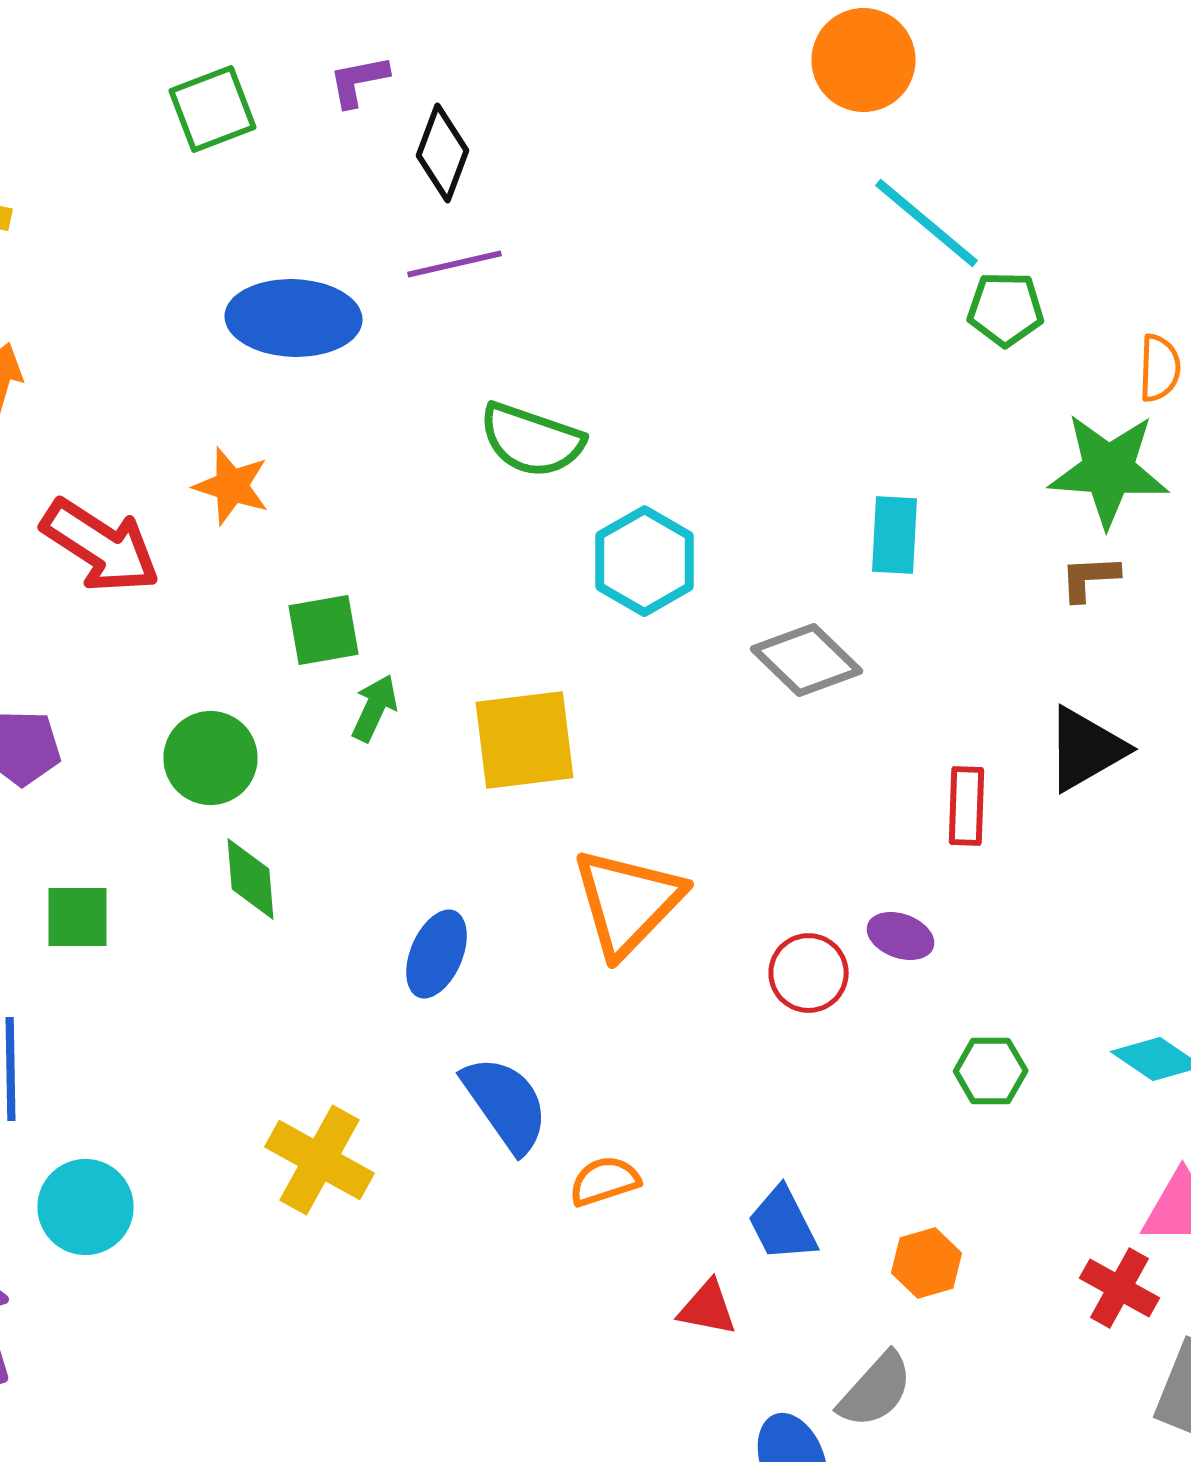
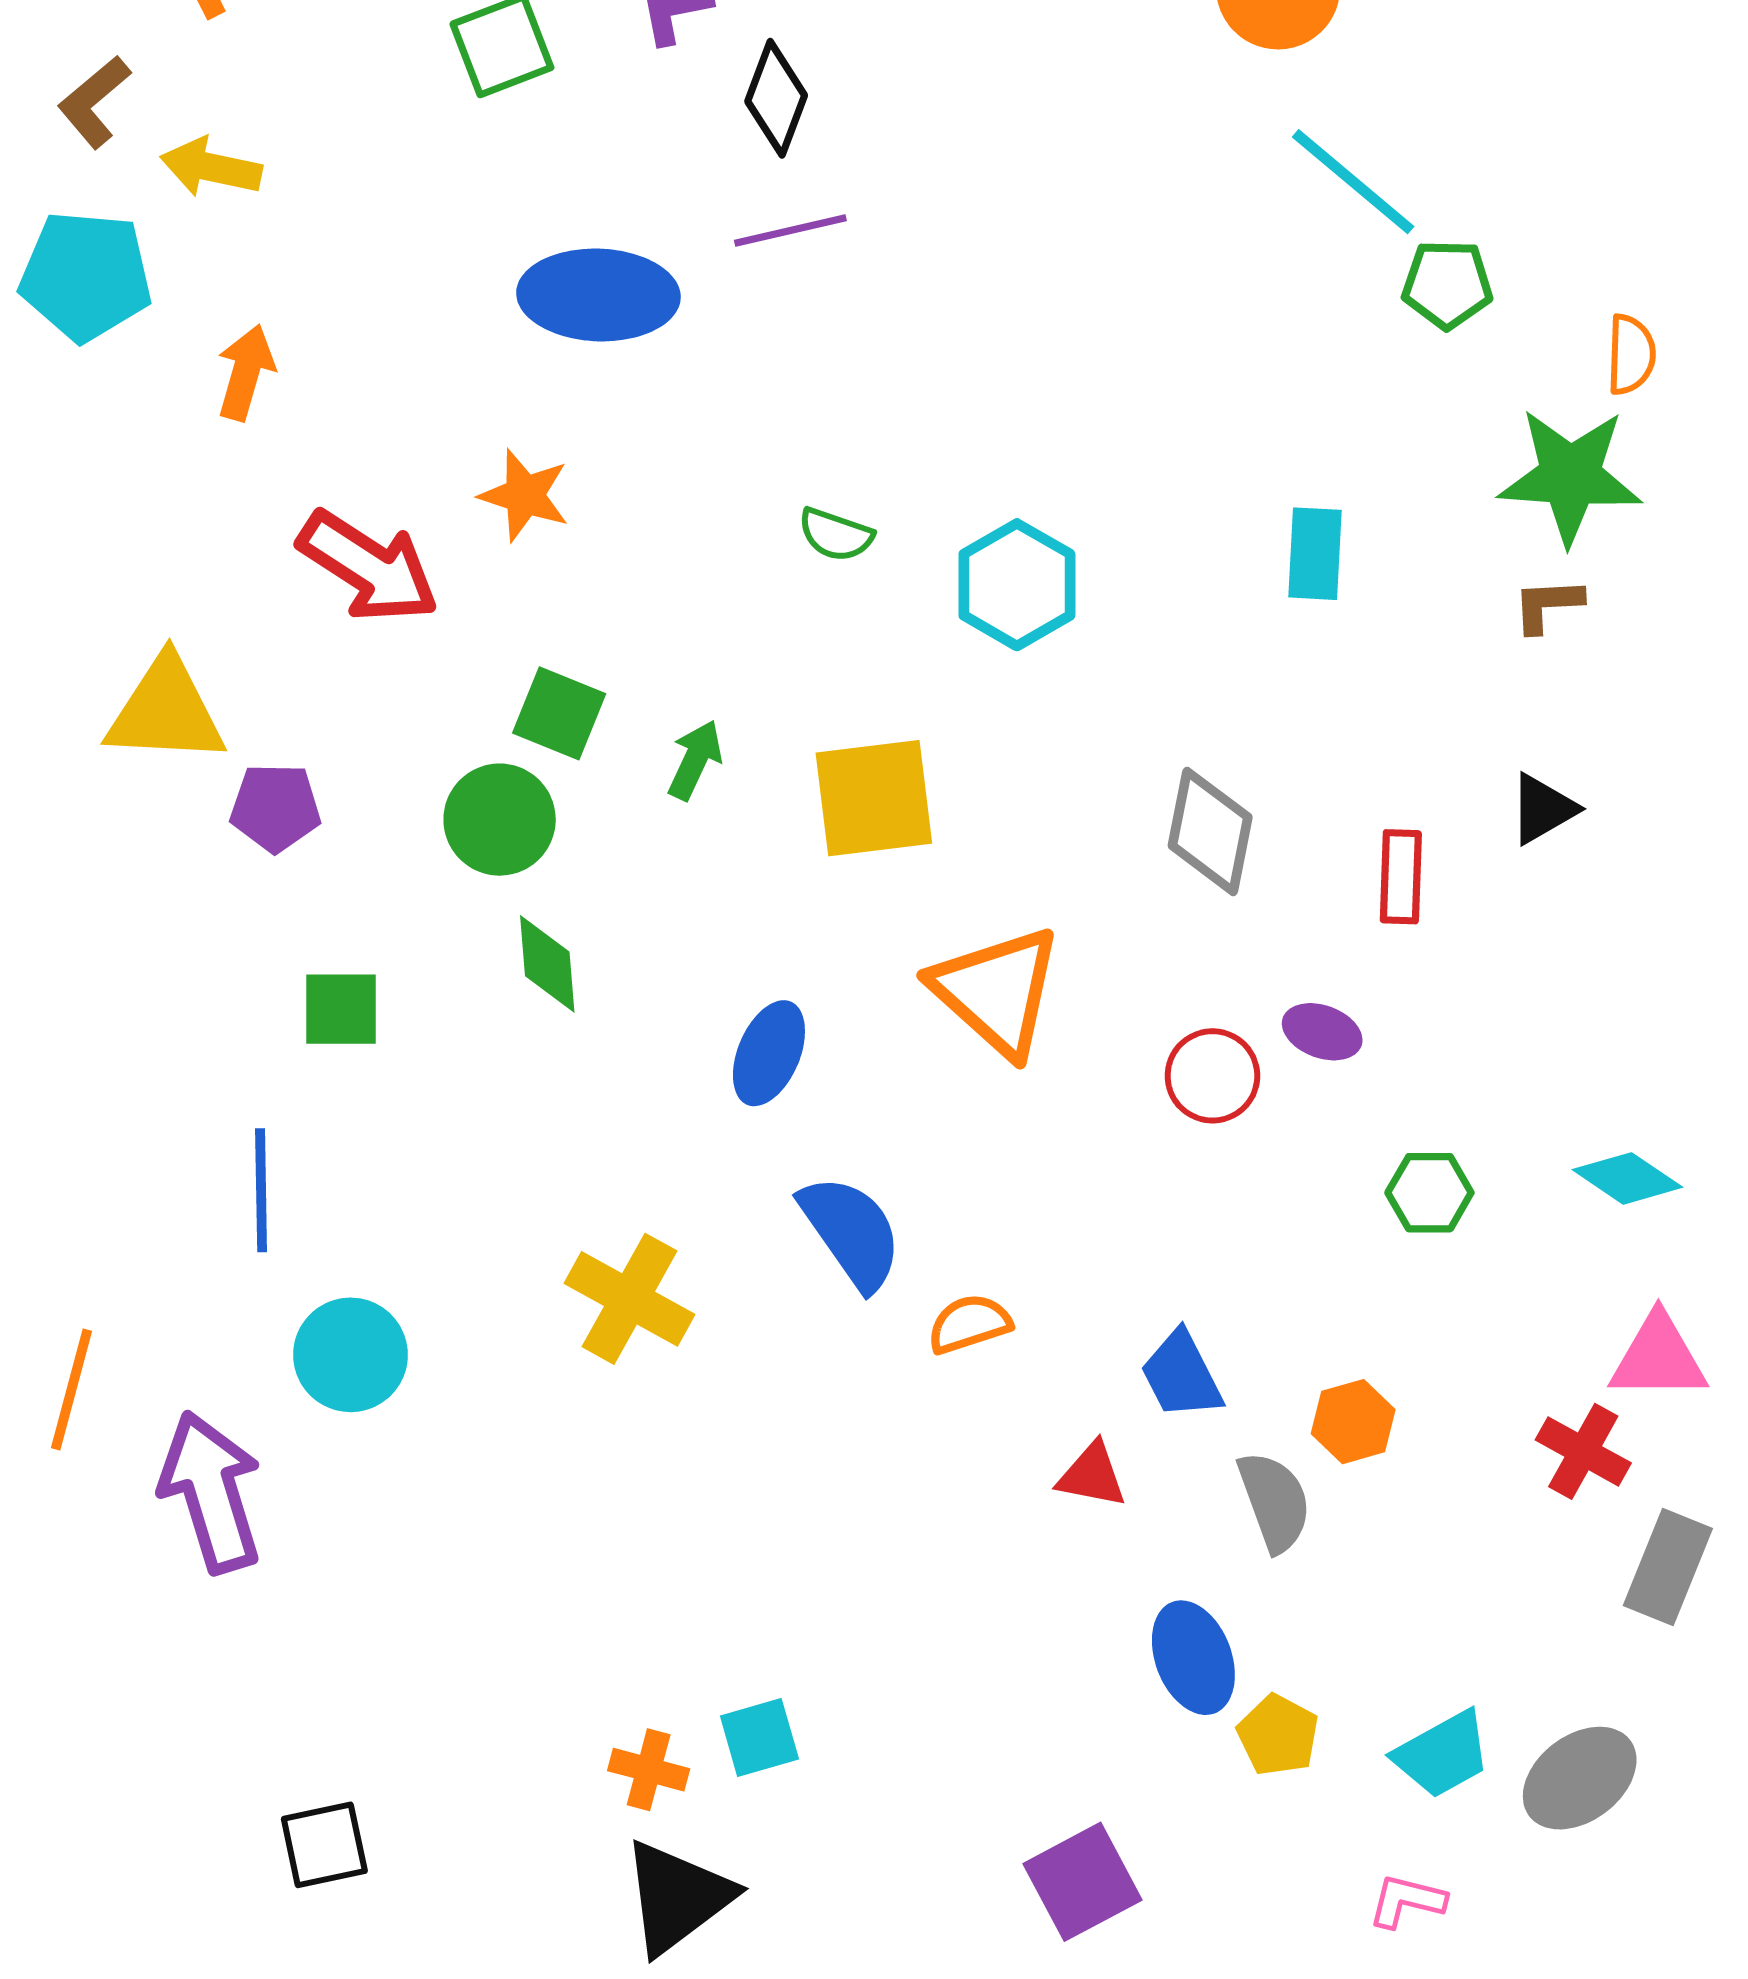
green semicircle: (532, 440) -> (836, 535), moved, size x0.6
green square: (324, 630) -> (559, 713), moved, turned 32
gray diamond: (806, 660) -> (1210, 831), moved, turned 57
black triangle: (1086, 749) -> (1543, 809), size x0.7
orange triangle: (628, 902) -> (997, 991), turned -32
gray semicircle: (876, 1390) -> (1274, 1501), moved, turned -62

